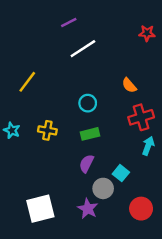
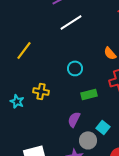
cyan star: (12, 130) -> (17, 101), moved
green rectangle: (90, 134) -> (89, 94), moved

